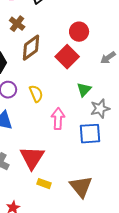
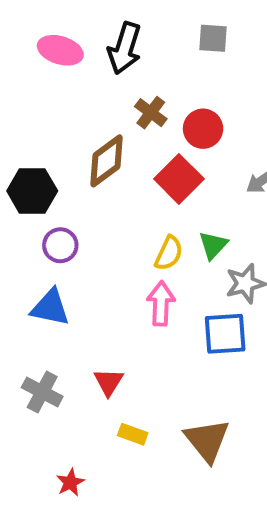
brown cross: (17, 24) -> (151, 113), moved
yellow semicircle: (36, 94) -> (169, 253), moved, turned 48
red triangle: (32, 158) -> (109, 382), size x0.6

